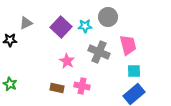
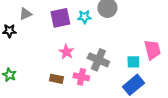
purple square: (61, 27) -> (60, 18), turned 35
pink trapezoid: (128, 45) -> (152, 50), moved
gray cross: (99, 52) -> (98, 60), moved

